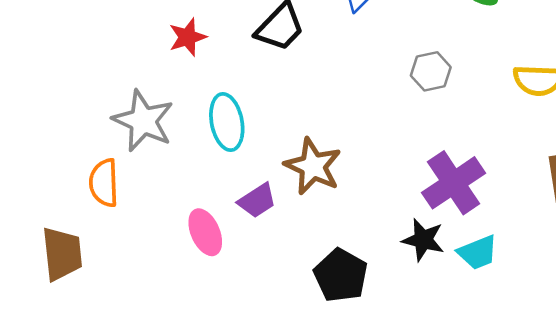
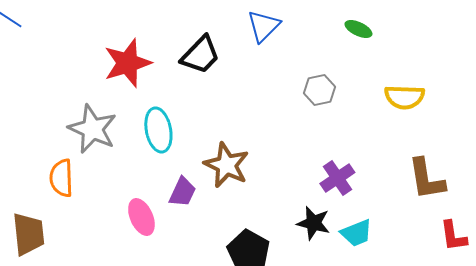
red star: (188, 37) -> (127, 63), size x1.6
purple cross: (454, 183) -> (337, 178), size x0.7
purple trapezoid: (257, 201) -> (182, 192), turned -32

